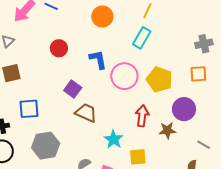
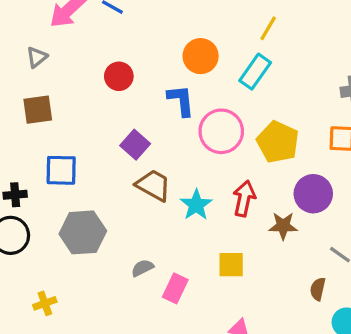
orange circle: (102, 17) -> (201, 56), moved
cyan star: (114, 139) -> (196, 205), moved

